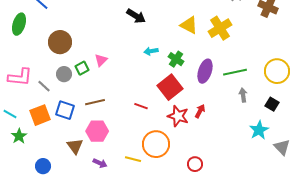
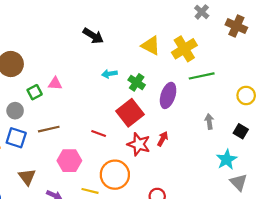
pink triangle: (101, 60) -> (55, 84), turned 48
yellow circle: (277, 71) -> (246, 95), size x0.7
green line: (235, 72) -> (202, 76), moved
gray circle: (64, 74) -> (15, 111), moved
pink hexagon: (97, 131) -> (69, 161), moved
gray triangle: (282, 147) -> (239, 182), moved

